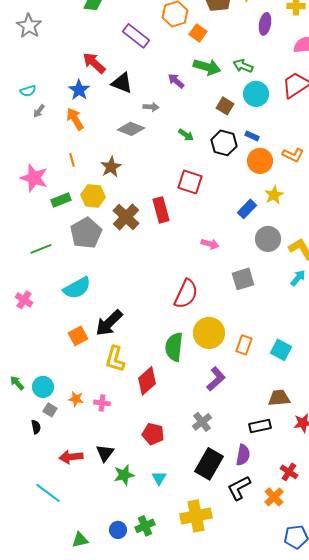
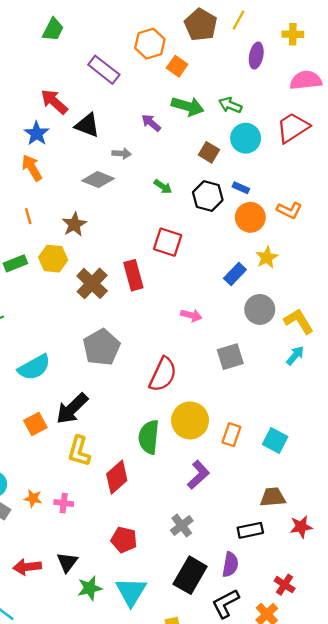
gray pentagon: (86, 233) -> (102, 347), moved
cyan triangle: (159, 478) -> (131, 592), size x1.8

